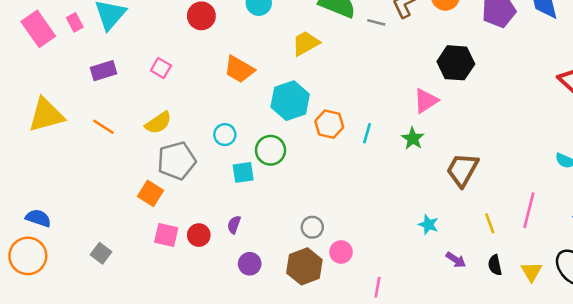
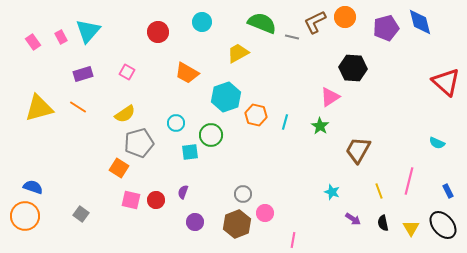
pink rectangle: (38, 29) -> (33, 42), size x0.6
orange line: (104, 127) -> (78, 107), moved

